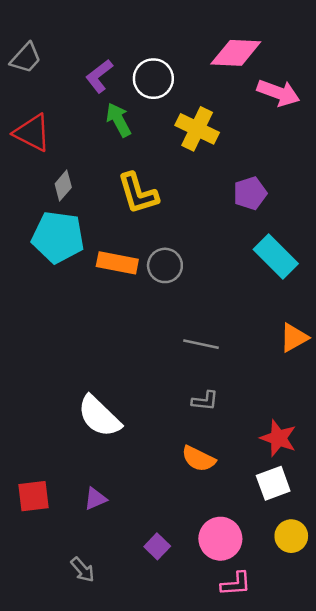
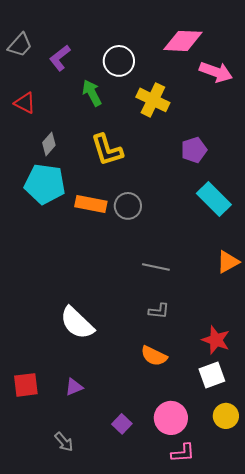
purple L-shape: (99, 76) -> (60, 58), moved
red triangle: (32, 133) -> (25, 103), size x0.7

